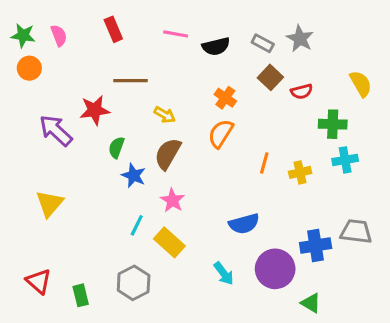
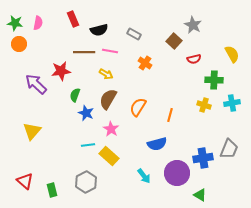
pink line: (176, 34) -> (110, 51), moved
pink semicircle: (59, 35) -> (38, 23), turned 32
gray rectangle: (263, 43) -> (134, 34), moved
black semicircle: (216, 46) -> (99, 30), moved
brown square: (270, 77) -> (174, 41), moved
orange semicircle: (221, 133) -> (138, 107), moved
cyan cross: (345, 160) -> (232, 103), moved
orange line: (264, 163) -> (170, 115), moved
yellow cross: (300, 172) -> (204, 105), moved, turned 32
cyan line: (137, 225) -> (88, 145), turned 56
gray trapezoid: (356, 232) -> (229, 149), turned 105

